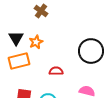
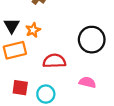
red semicircle: (56, 71) -> (54, 61), size x1.5

